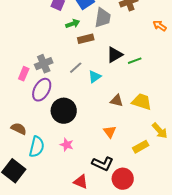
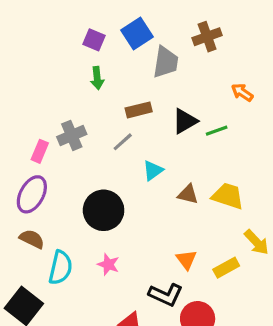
green arrow: (73, 24) -> (97, 78), moved, turned 104
orange arrow: (160, 26) -> (242, 92), moved
brown rectangle: (86, 39) -> (139, 110), moved
cyan triangle: (95, 77) -> (153, 170), moved
purple ellipse: (42, 90) -> (32, 194), moved
orange triangle: (110, 132) -> (186, 260), moved

